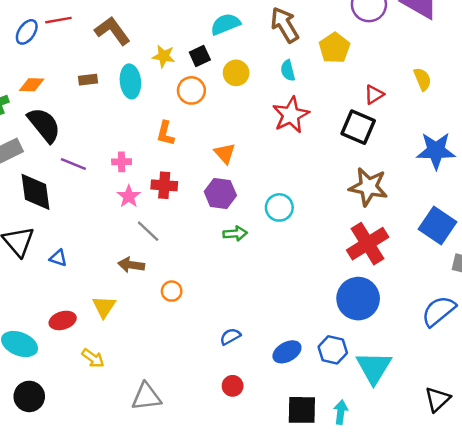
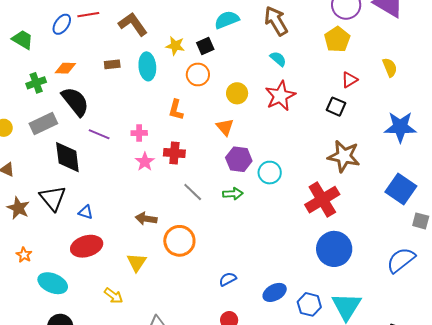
yellow pentagon: (335, 48) -> (337, 39), moved
cyan semicircle: (288, 70) -> (278, 59), turned 144
yellow circle: (236, 73) -> (237, 93), moved
black square: (358, 127) -> (336, 107), size x0.7
purple hexagon: (220, 194) -> (239, 159), moved
gray line: (148, 231) -> (193, 192), moved
red cross: (368, 244) -> (322, 200), moved
orange circle: (172, 291) -> (179, 241), size x1.8
yellow triangle: (104, 307) -> (137, 262), moved
red ellipse: (63, 320) -> (87, 246), moved, size x1.4
blue hexagon: (333, 350) -> (309, 304), moved

